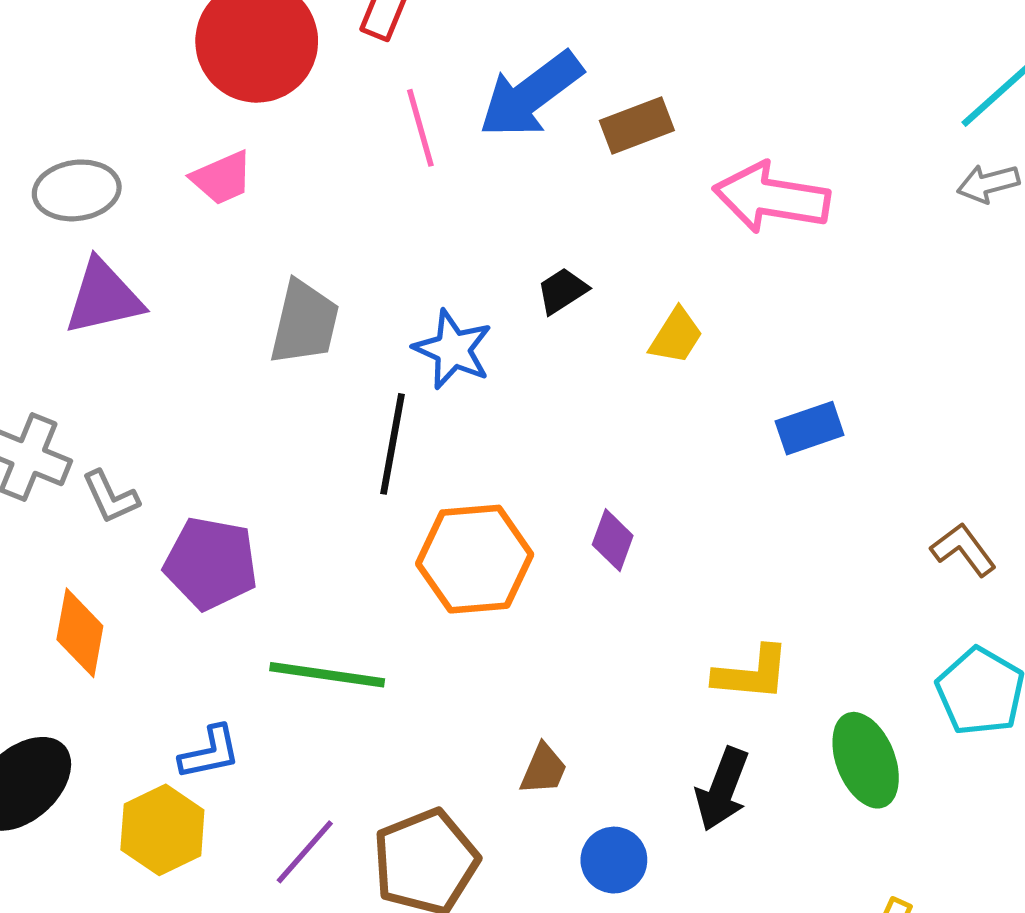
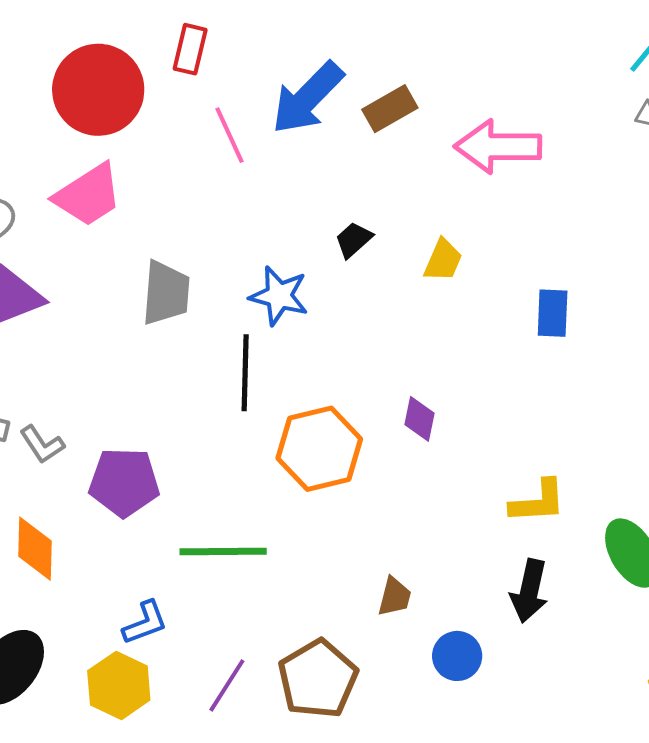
pink trapezoid: (222, 178) -> (88, 195), size x1.5
blue rectangle: (810, 428) -> (553, 313), turned -60

